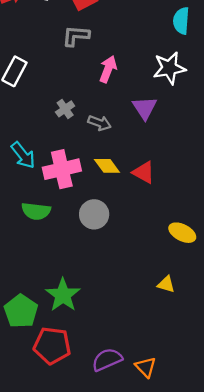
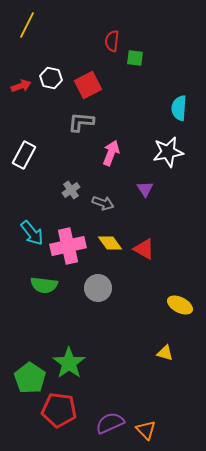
purple triangle: (145, 108) -> (145, 189), size x0.7

